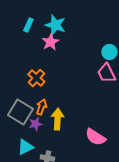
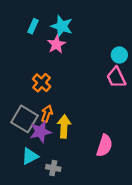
purple star: (35, 124) -> (40, 132), size x1.5
pink semicircle: (95, 137) -> (104, 146), turned -105

